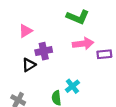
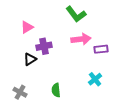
green L-shape: (78, 17) -> (76, 14), turned 30
cyan cross: (72, 86) -> (95, 79), moved

